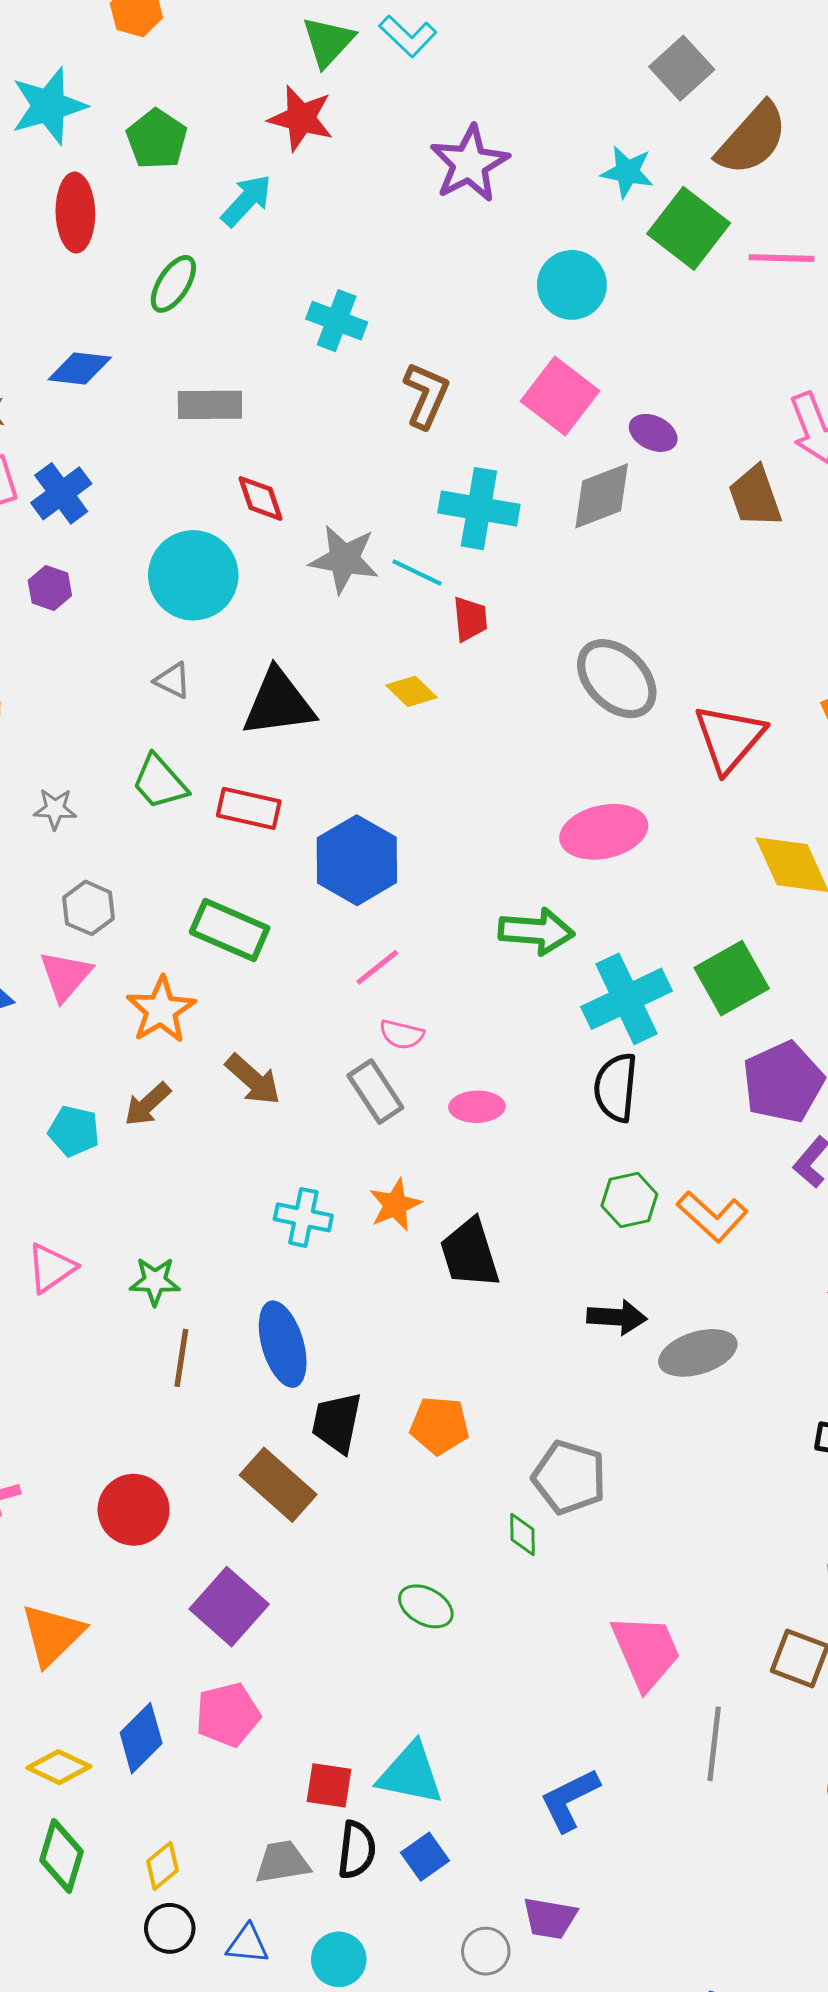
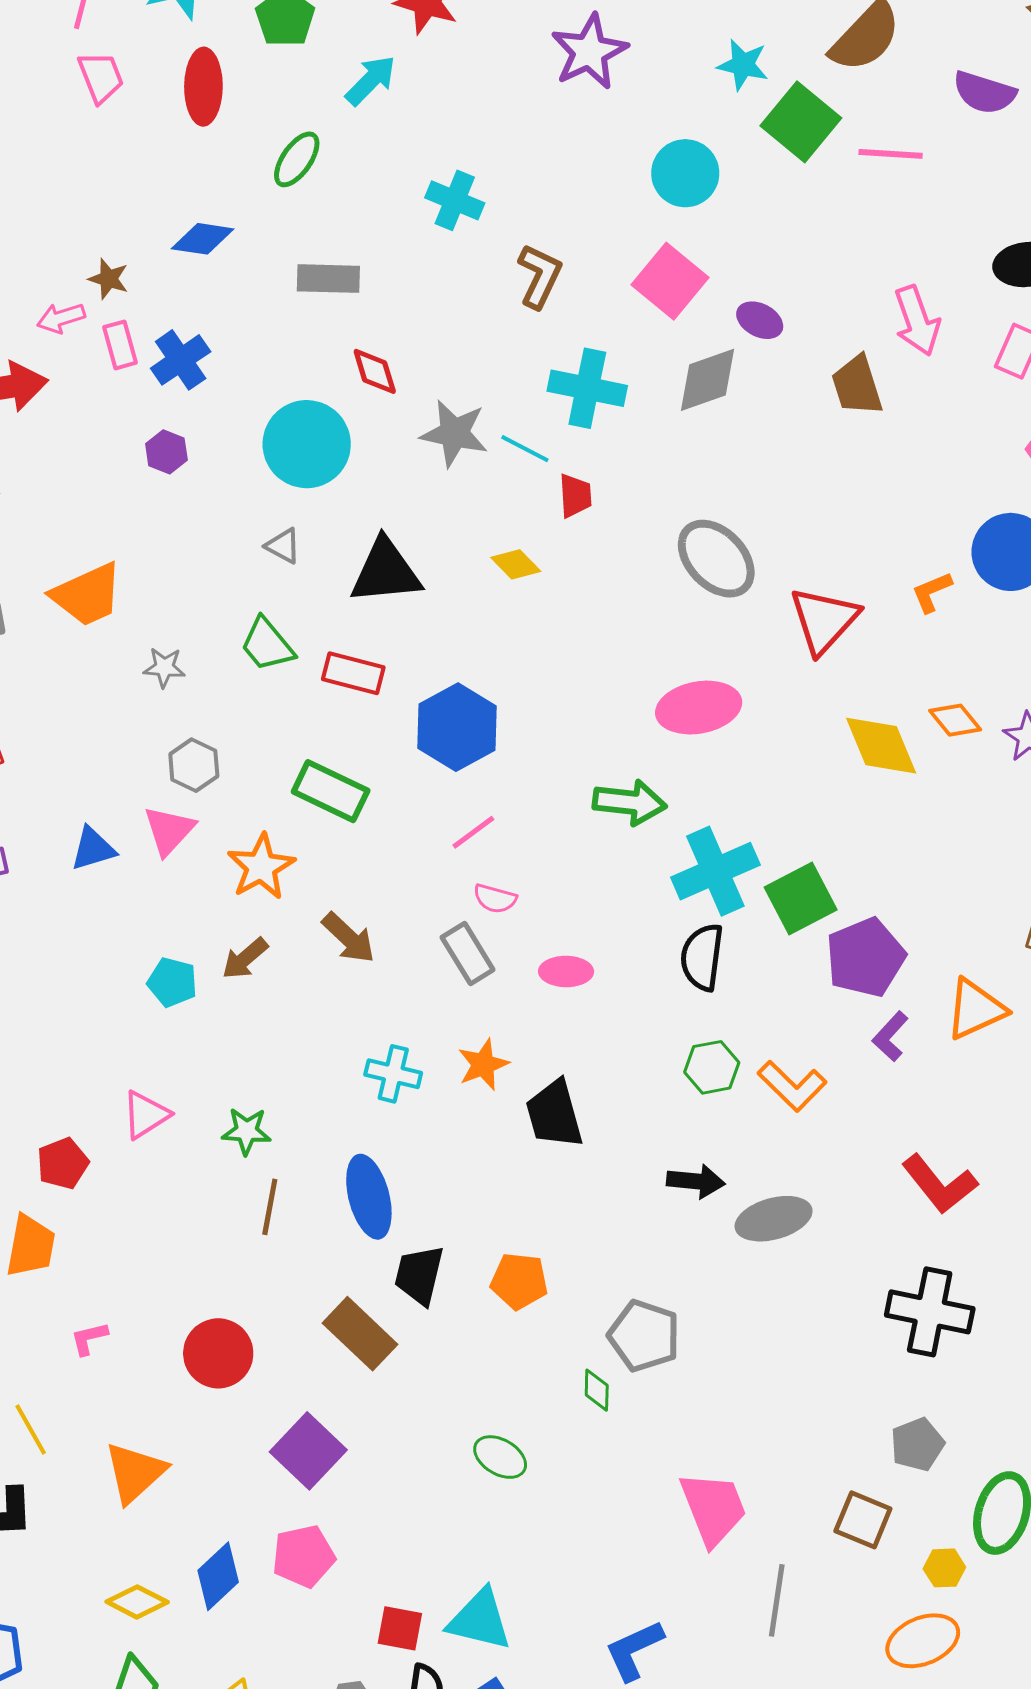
green square: (732, 978) -> (801, 898), moved

